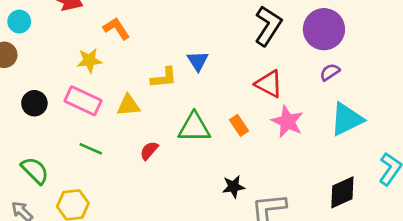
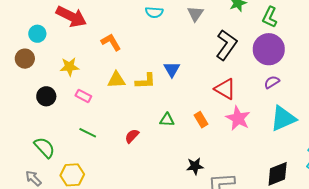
yellow star: (89, 60) -> (69, 67), moved
pink rectangle: (83, 101) -> (83, 96), size x0.6
yellow triangle: (128, 105) -> (116, 80), moved
green triangle: (194, 127) -> (167, 120), size x0.6

